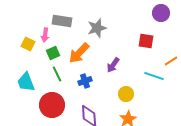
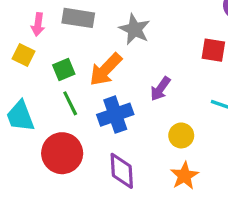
gray star: (97, 28) -> (135, 29), turned -30
pink arrow: (45, 35) -> (38, 24), moved
blue cross: (85, 81) -> (115, 115), size x1.5

